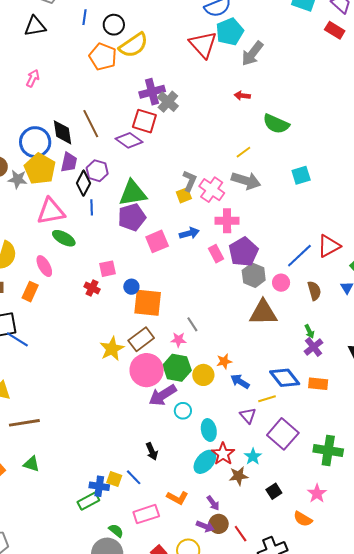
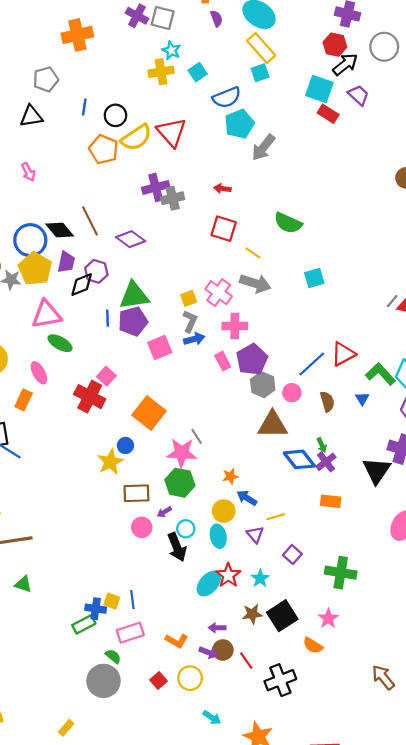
red rectangle: (335, 30) -> (328, 114), moved
red triangle: (203, 45) -> (171, 132), moved
pink arrow: (33, 78) -> (28, 172), turned 126
red arrow: (242, 96) -> (222, 189), moved
gray cross: (168, 102) -> (173, 198), turned 35
red square: (144, 121) -> (224, 229), moved
black diamond: (62, 132) -> (60, 230), turned -32
yellow line: (243, 152) -> (253, 253), turned 70
gray L-shape: (190, 181) -> (190, 321), moved
black diamond: (84, 183) -> (82, 285), turned 40
blue line: (92, 207) -> (107, 318), moved
pink square: (107, 269) -> (106, 376), turned -36
blue circle: (131, 287) -> (125, 445), moved
red cross: (92, 288) -> (90, 397), size x1.8
orange square: (148, 303) -> (149, 413), turned 32
brown rectangle: (141, 339) -> (136, 493), moved, turned 35
pink star: (178, 340) -> (182, 453), size x1.8
pink circle: (147, 370) -> (142, 527), moved, size x0.6
yellow circle: (203, 375) -> (224, 511), moved
blue diamond: (285, 378) -> (299, 459), moved
purple arrow: (163, 395) -> (164, 512), size x0.5
cyan ellipse: (209, 430) -> (218, 536), moved
purple square: (283, 434) -> (292, 554), size x0.6
black arrow: (152, 451) -> (177, 547), moved, size x1.5
brown star: (238, 476) -> (252, 614), moved
blue line: (134, 477) -> (132, 599), turned 36
black square: (274, 491) -> (282, 616), size x1.8
orange L-shape: (177, 498) -> (177, 641), moved
purple arrow: (213, 503) -> (217, 628), turned 126
pink rectangle: (146, 514) -> (130, 633), moved

